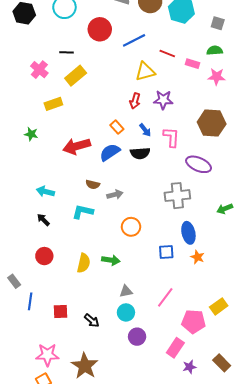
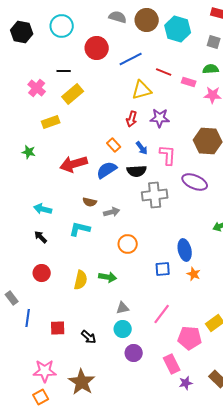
gray cross: (177, 196) -> (155, 195), moved
pink rectangle: (175, 348) -> (172, 364), turned -60

